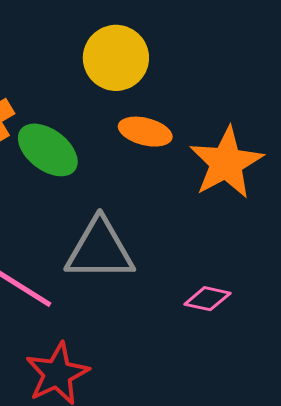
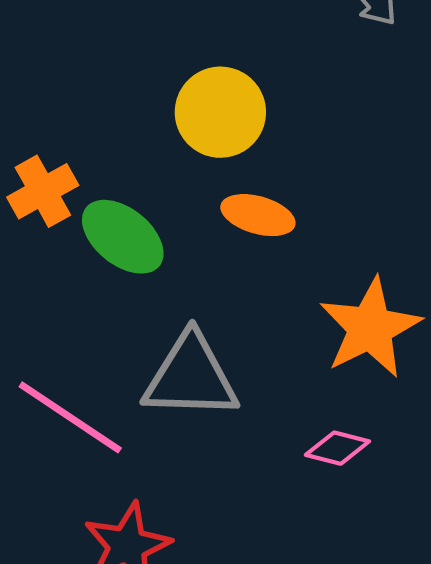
orange star: (226, 163) -> (370, 328), moved

